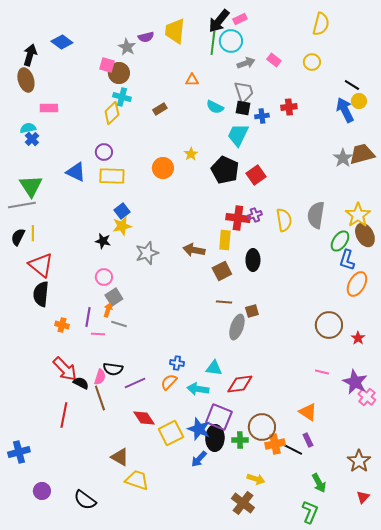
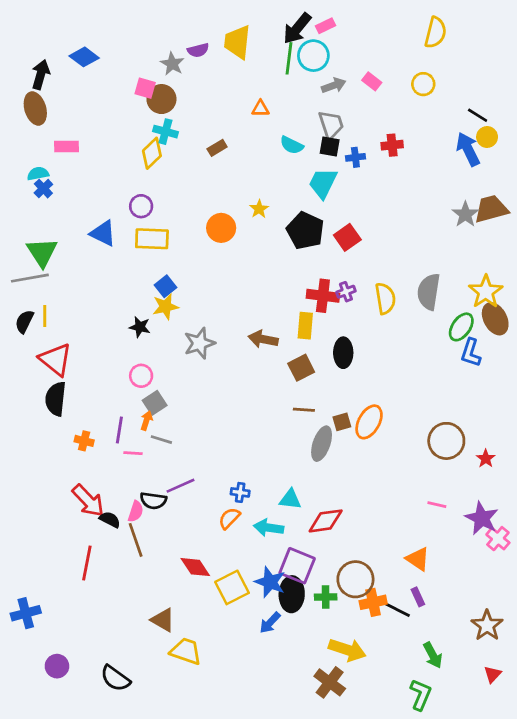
orange ellipse: (357, 284) -> (369, 422), moved
purple line: (135, 383) -> (180, 486), moved
yellow arrow: (256, 479) -> (347, 650), size x1.5

